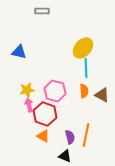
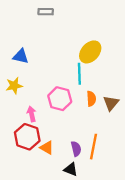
cyan line: (86, 68) -> (79, 74), moved
yellow star: (27, 90) -> (14, 86), moved
brown triangle: (102, 95) -> (111, 103), turned 42
red hexagon: (45, 114) -> (27, 137), moved

